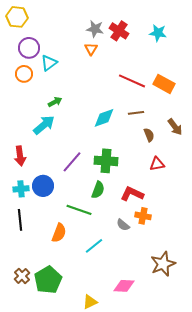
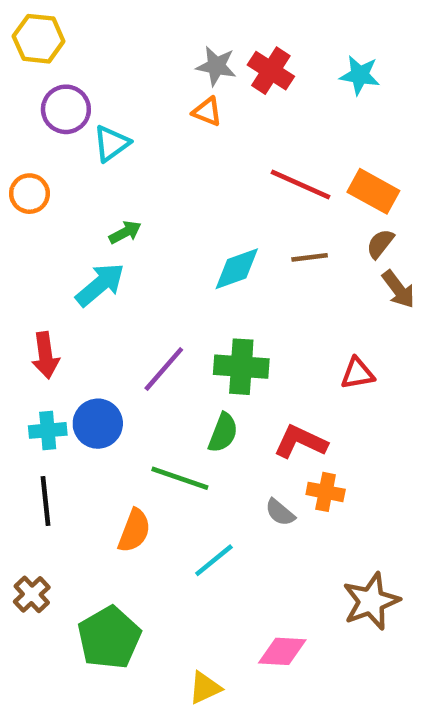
orange triangle: (91, 49) -> (207, 112), turned -40
orange circle: (24, 74) -> (29, 194), moved
brown semicircle: (149, 135) -> (380, 244), moved, turned -120
brown cross: (22, 276) -> (32, 594), moved

